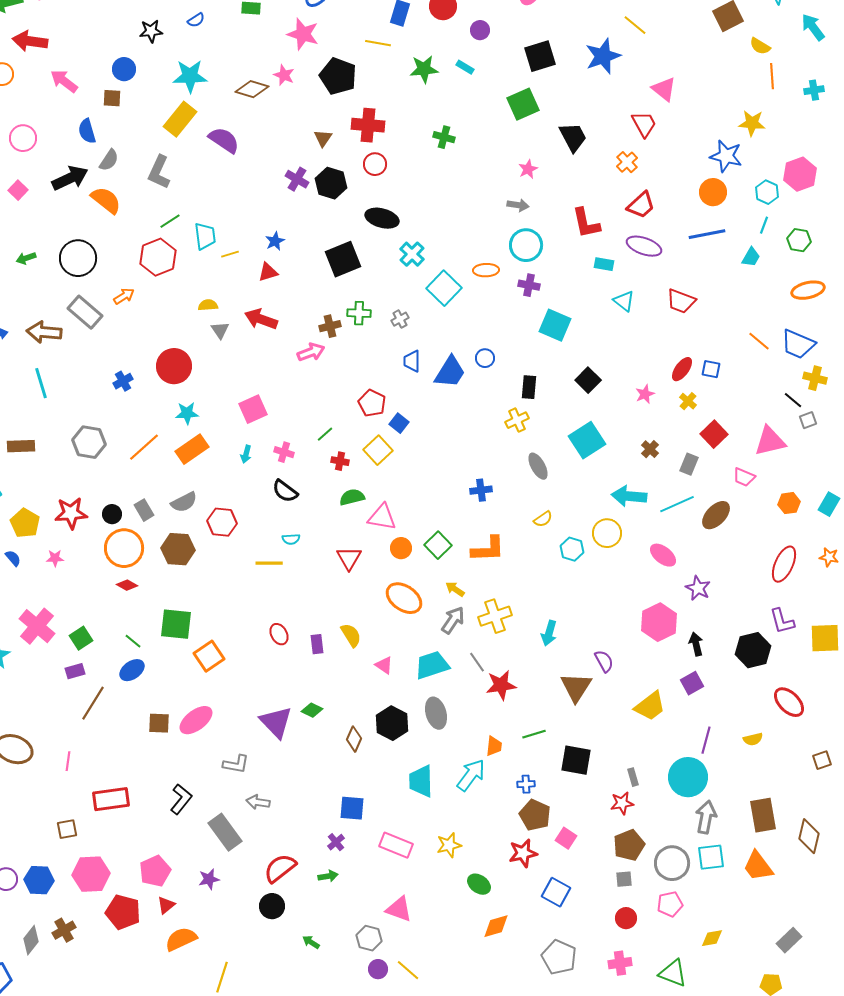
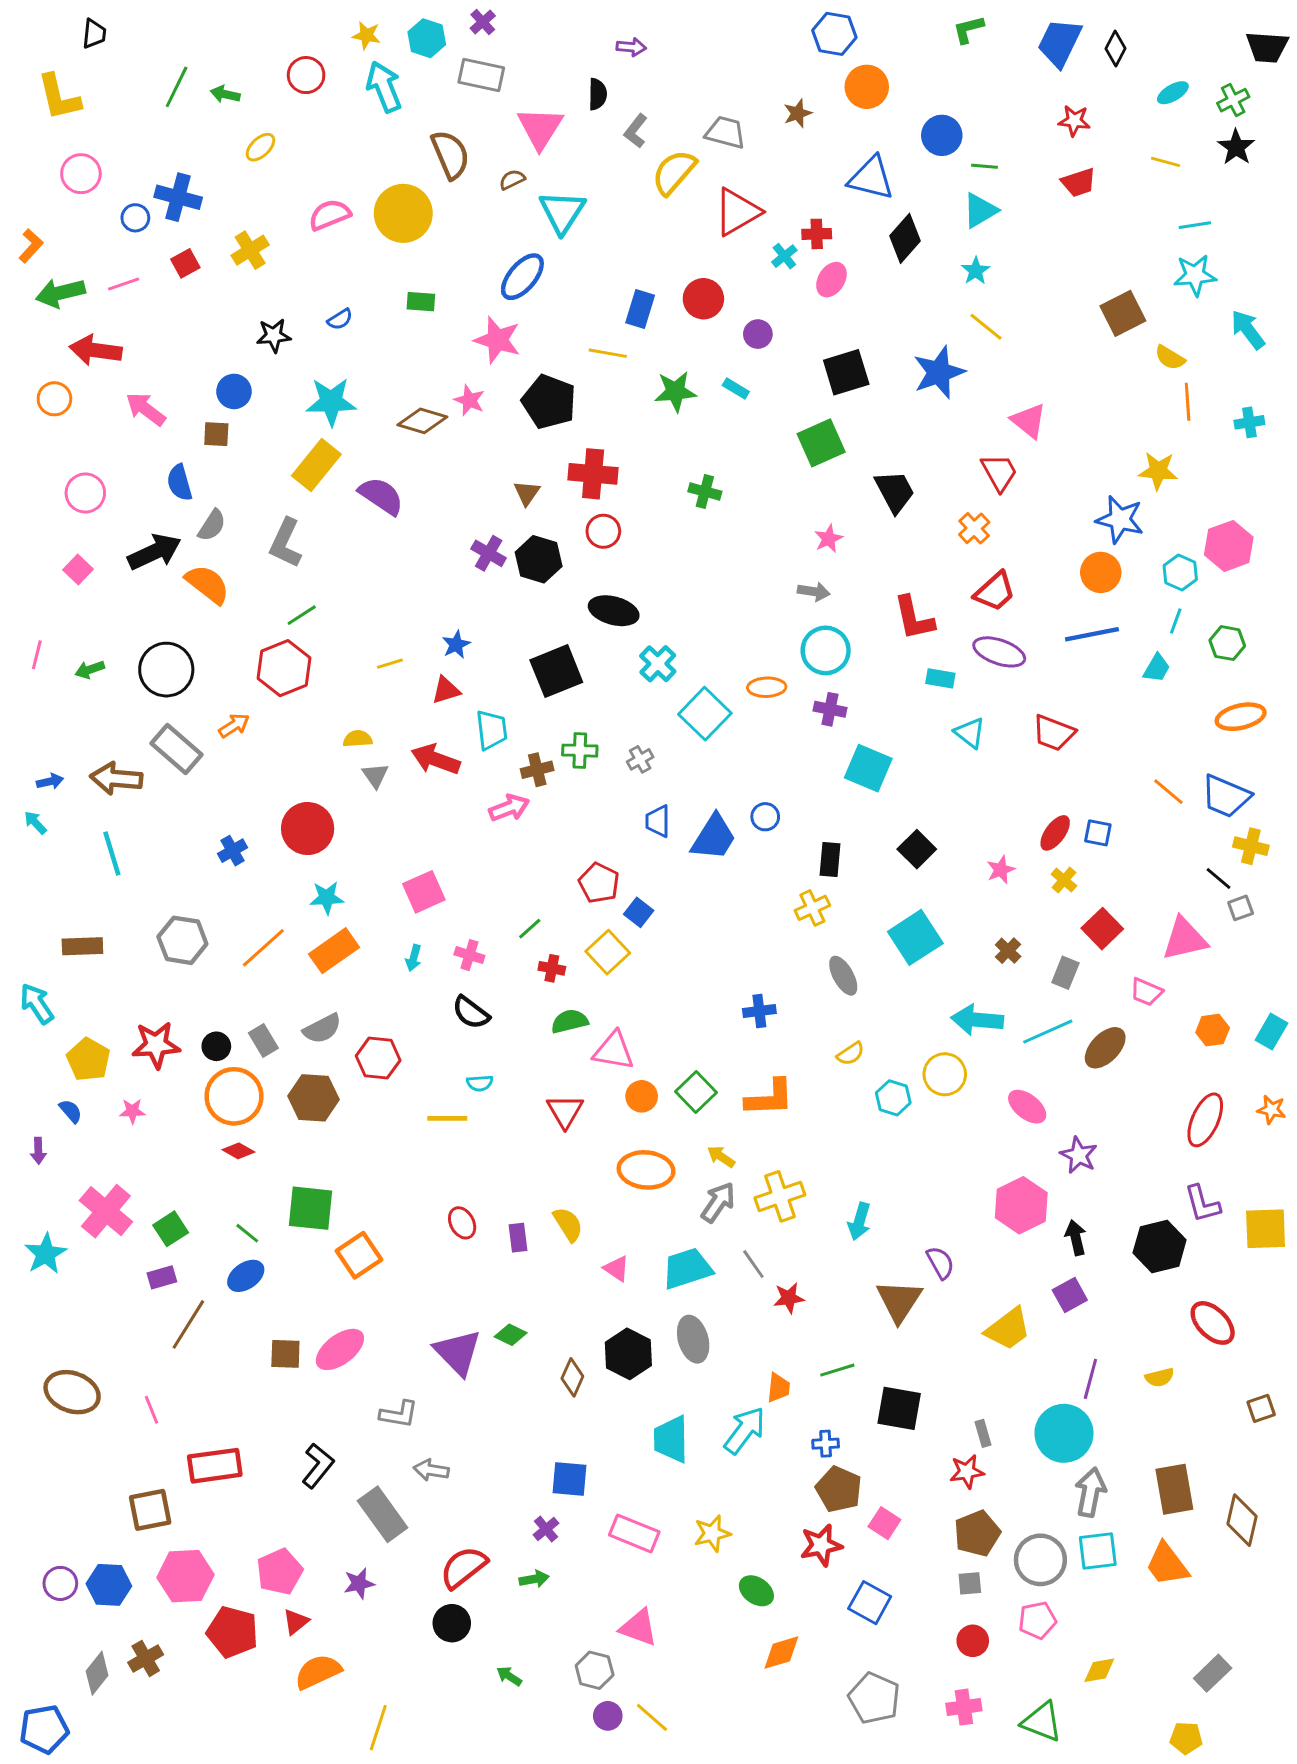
cyan trapezoid: (205, 236) -> (492, 730), moved
orange ellipse: (404, 598) -> (646, 1170), turned -30
red star: (501, 685) -> (789, 1298), size x0.7
pink line: (68, 761) -> (152, 1410), turned -30
brown square: (67, 829) -> (150, 1510), size x1.4

